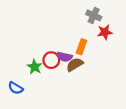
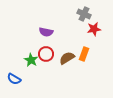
orange rectangle: (81, 47) -> (84, 54), moved
purple semicircle: (65, 57) -> (46, 32), moved

